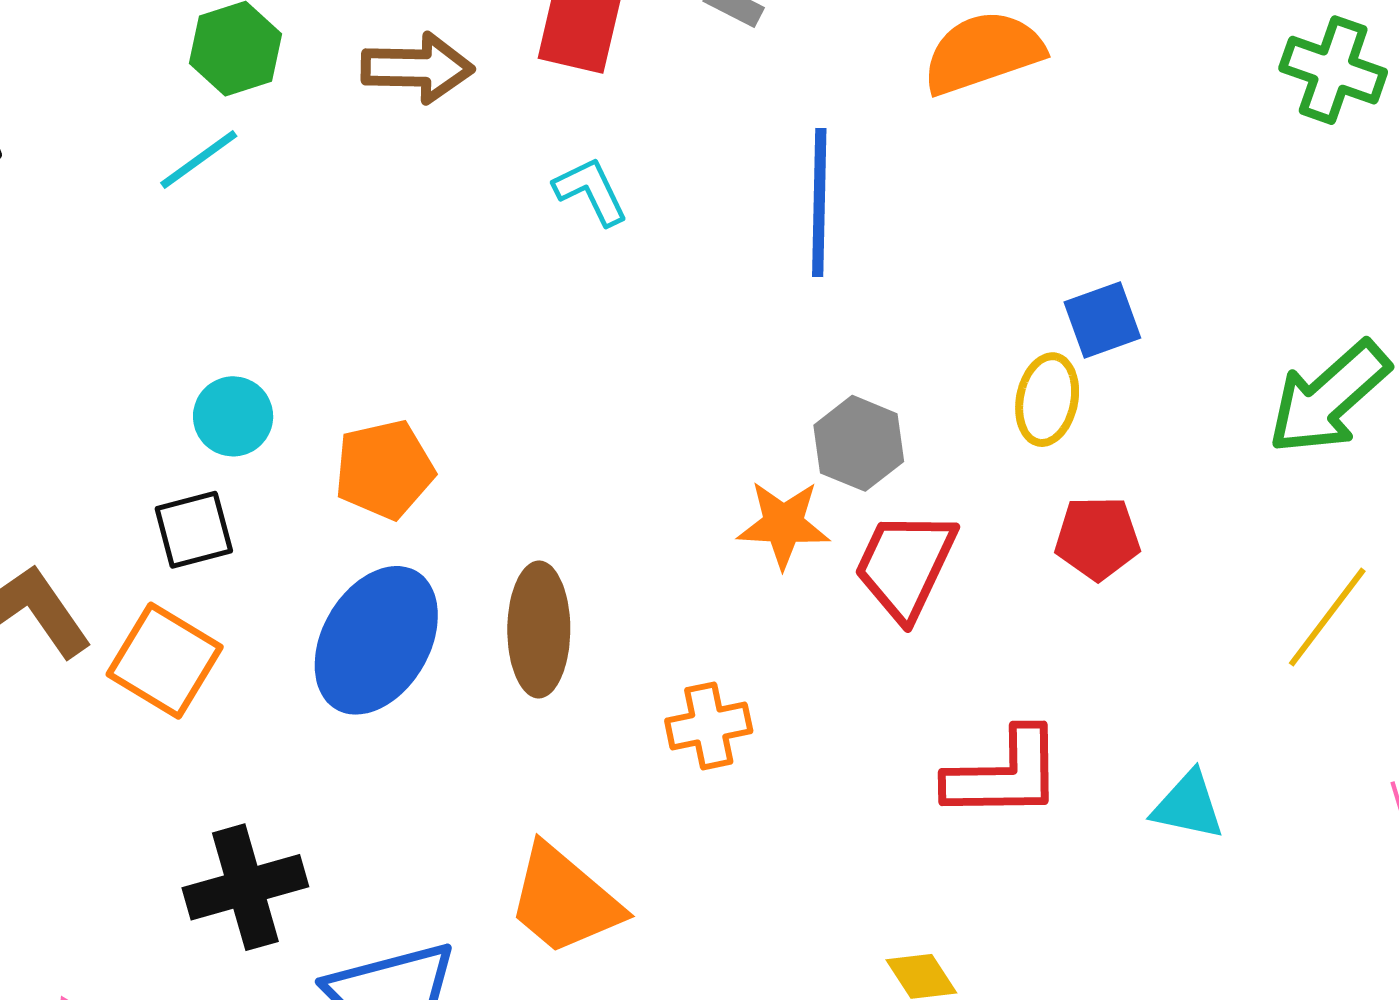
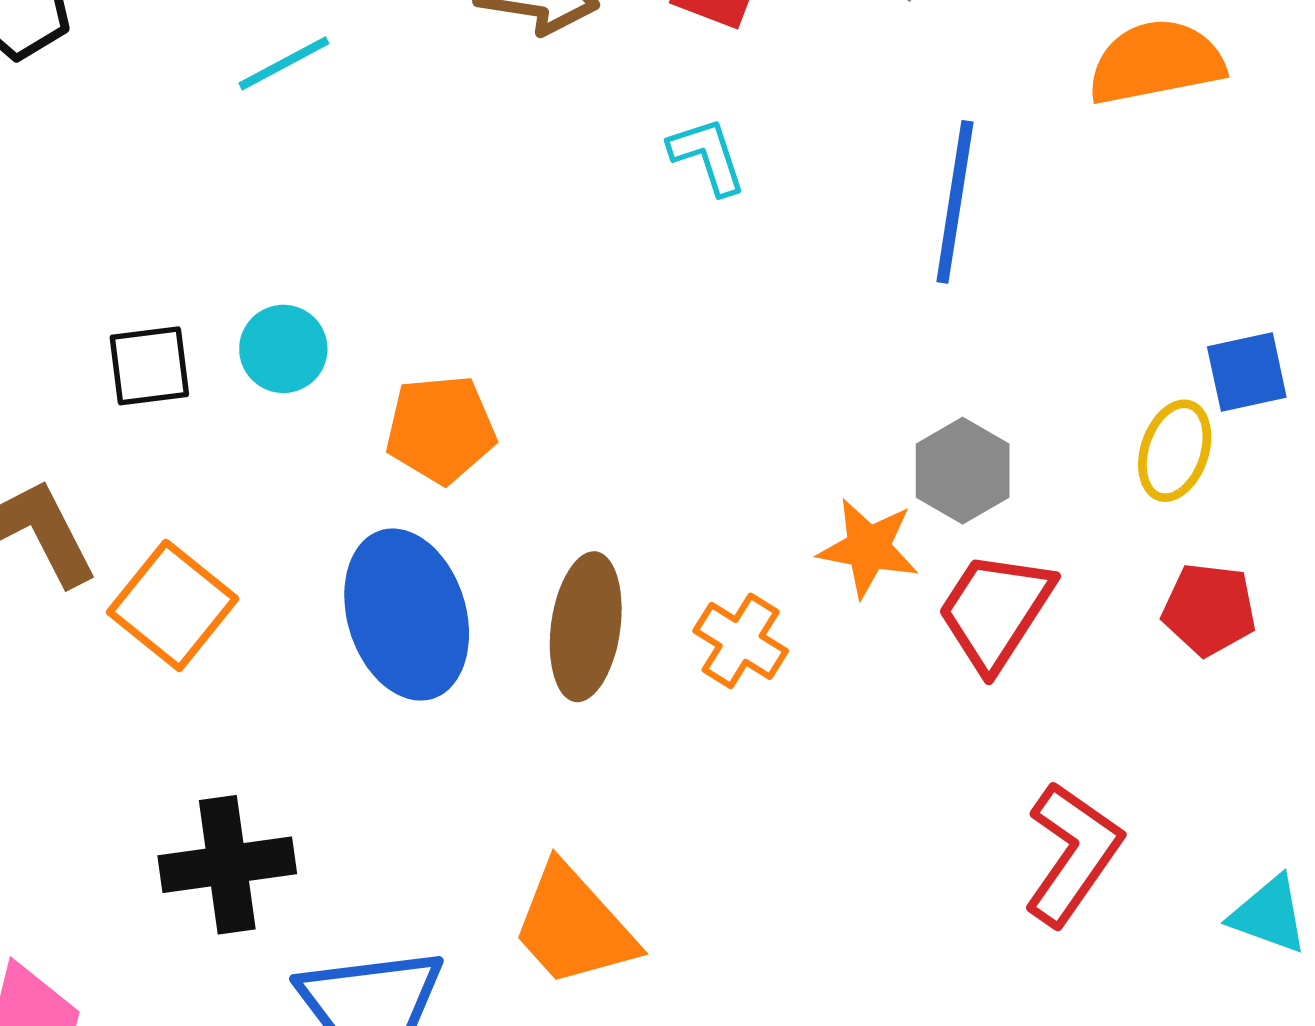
black square: (194, 530) -> (149, 366), moved
blue ellipse: (376, 640) -> (407, 615), turned -55
orange cross: (709, 726) -> (741, 641), moved, turned 36
red L-shape: (1004, 774) -> (1073, 854), turned -62

